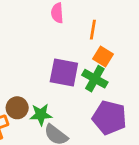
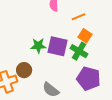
orange line: (93, 30) -> (78, 17), turned 56
green star: (41, 115) -> (38, 46), moved

